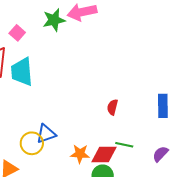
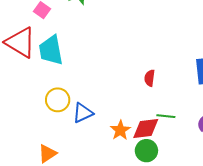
yellow circle: (32, 143) -> (58, 100), moved
orange star: (80, 154) -> (120, 130), turned -30

